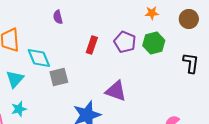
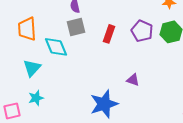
gray square: (59, 77) -> (76, 27), moved
purple triangle: (116, 91) -> (133, 80), size x0.6

